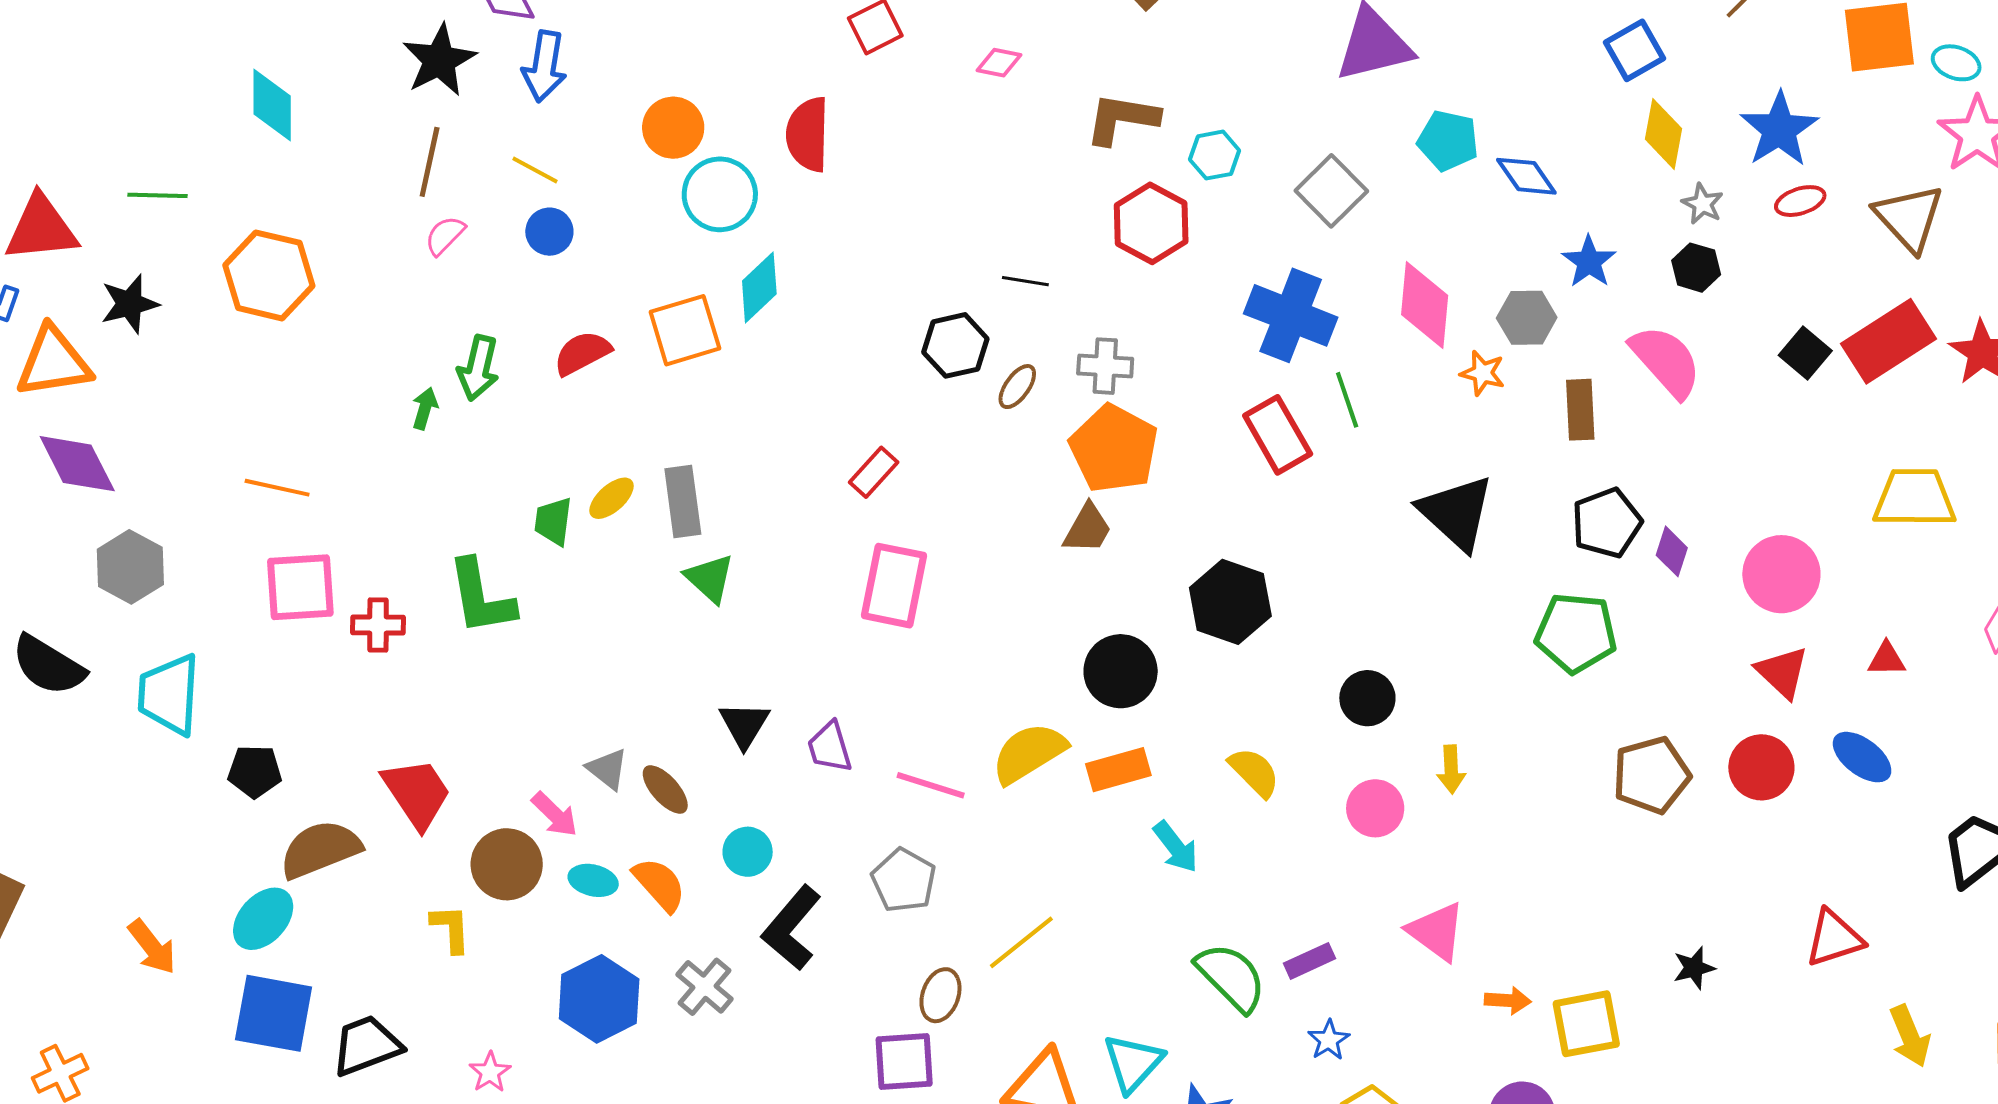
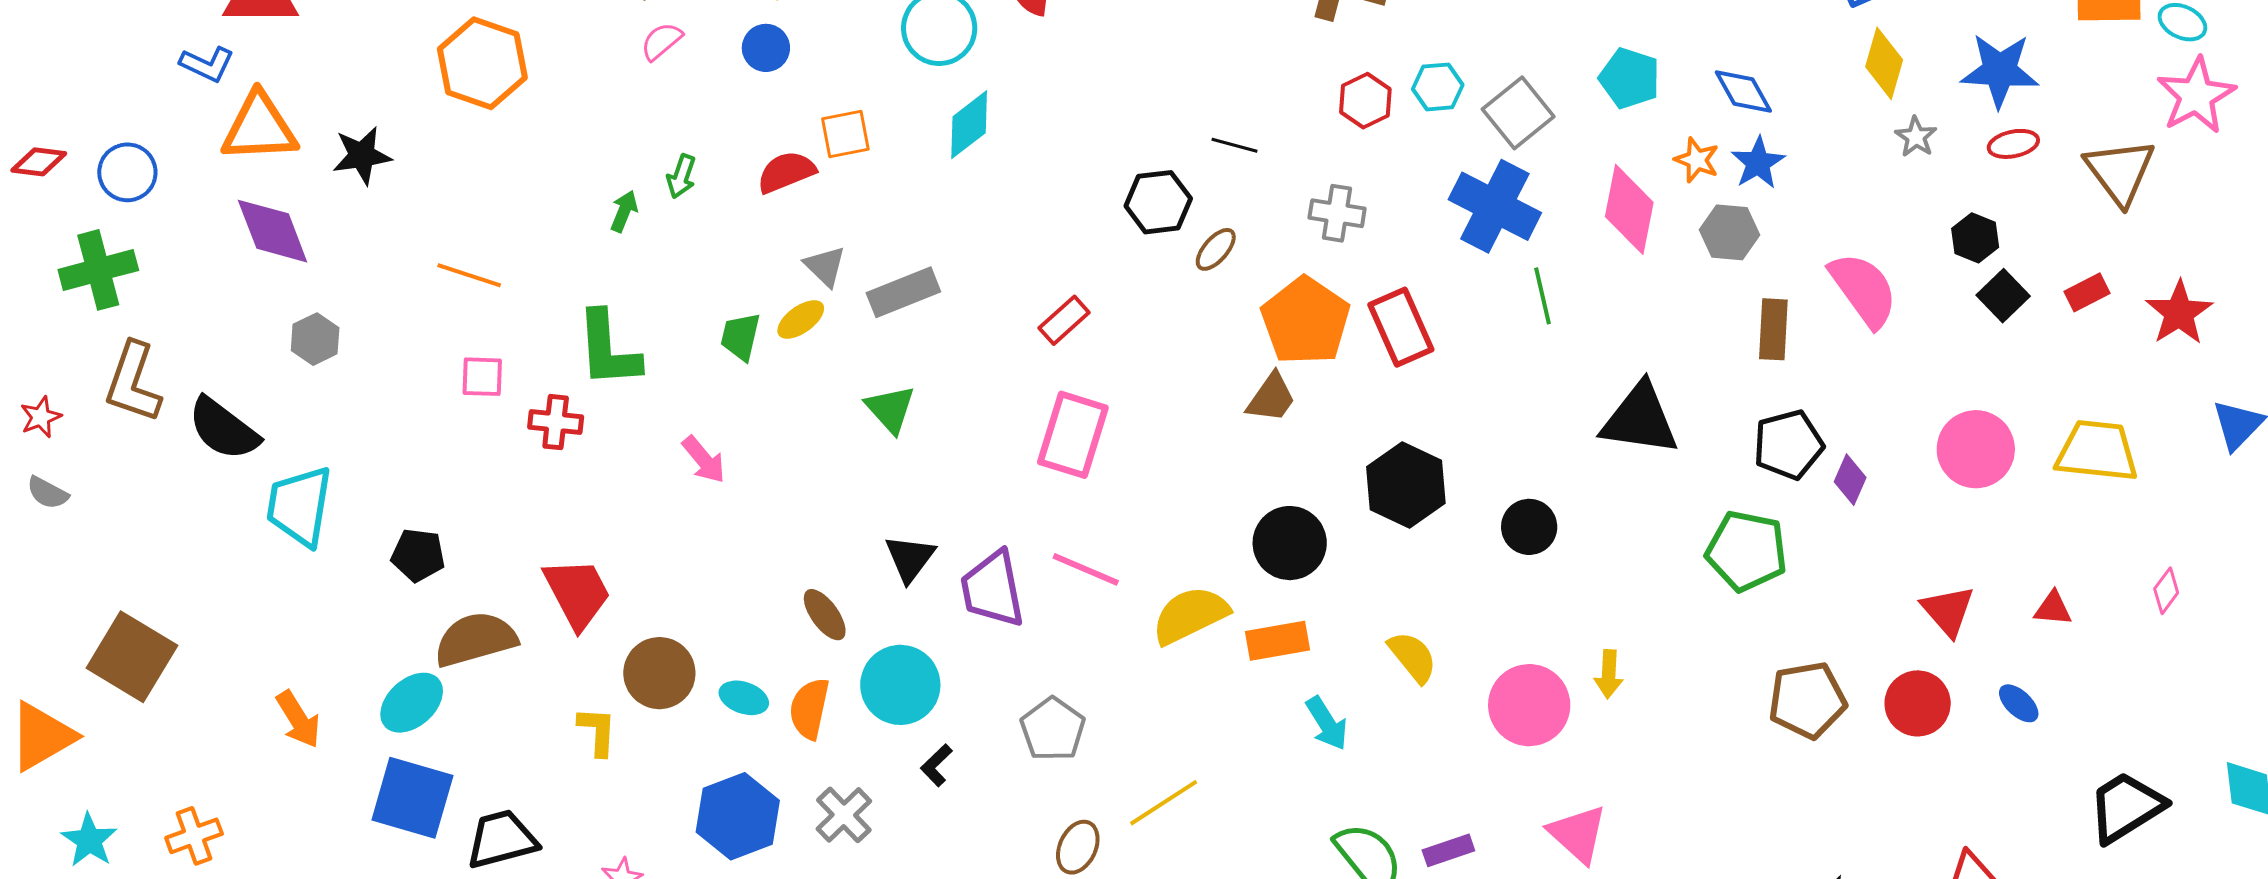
blue star: (1779, 129) -> (2000, 71), turned 30
cyan pentagon: (1448, 141) -> (1630, 78), moved
cyan hexagon: (1215, 155) -> (1438, 87), moved
gray square: (1331, 191) -> (1518, 113), moved
red hexagon: (1151, 223) -> (1365, 101), size x0.7
blue star: (1589, 262) -> (1758, 163), moved
black hexagon: (1696, 268) -> (1975, 238), moved
black star: (130, 304) -> (362, 155), moved
orange square: (685, 330) -> (845, 134), moved, size x0.7
red rectangle: (1888, 341) -> (2087, 292), size x0.5
gray cross: (1105, 366) -> (1337, 213), moved
green arrow: (478, 368) -> (681, 176), size x0.7
orange star: (1483, 373) -> (1697, 160), moved
red rectangle: (1278, 435) -> (1401, 327), moved
gray rectangle: (683, 501) -> (903, 292), moved, turned 70
black triangle: (1456, 513) -> (1640, 419), turned -40
gray hexagon: (130, 567) -> (315, 339), size x0.7
pink circle: (1781, 574) -> (1976, 449), moved
pink square: (300, 587) -> (482, 377), size x0.6
green L-shape: (481, 597) -> (608, 349), moved
cyan trapezoid: (169, 694) -> (300, 506), moved
black circle: (1367, 698) -> (1529, 527), moved
purple trapezoid: (830, 747) -> (993, 589), size x1.5
blue ellipse: (1862, 757) -> (2019, 703), size x0.7
gray triangle: (607, 769) -> (825, 266), moved
pink line: (931, 785) -> (1086, 569), moved
pink circle: (1375, 808) -> (1529, 705), size x1.4
pink arrow: (555, 814) -> (704, 460), moved
cyan circle: (748, 852) -> (900, 685), size x1.6
orange semicircle: (659, 884) -> (809, 709), turned -132
black L-shape: (792, 928) -> (936, 765), size x0.5

